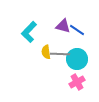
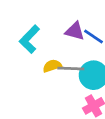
yellow semicircle: (46, 52) -> (52, 66), turned 80

